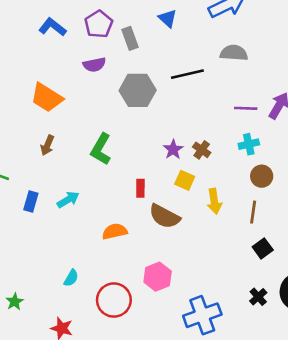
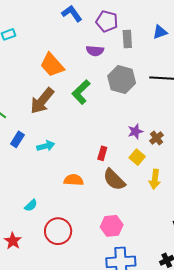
blue triangle: (168, 18) -> (160, 32), turned 42
purple pentagon: (99, 24) -> (107, 21), turned 30
brown arrow: (47, 145) -> (42, 101), size x1.8
green L-shape: (101, 149) -> (81, 92), moved
pink hexagon: (158, 277) -> (112, 226), moved

